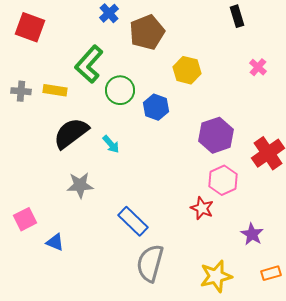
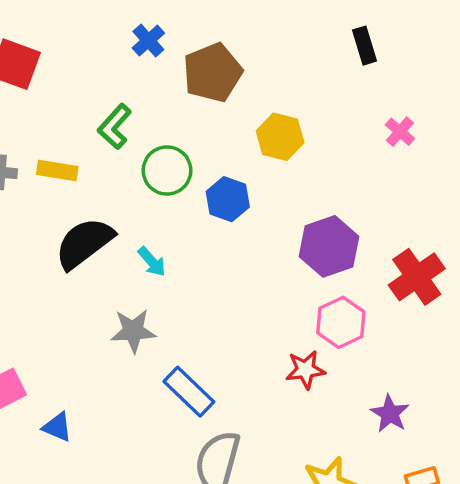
green L-shape: (89, 64) -> (115, 127), size x0.7
gray star: (80, 185) -> (133, 331), moved
red star: (202, 208) -> (305, 370), turned -30

